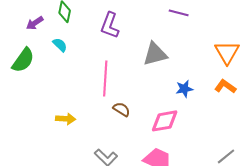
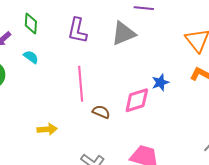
gray triangle: (155, 54) -> (123, 34), moved
pink diamond: (165, 121) -> (137, 100), moved

